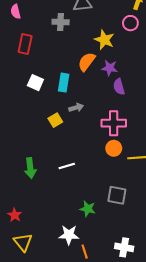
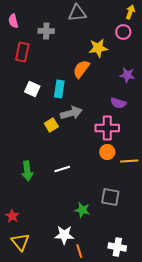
gray cross: (61, 22) -> (46, 31), moved
yellow star: (104, 40) -> (98, 48), turned -30
purple star: (110, 68) -> (127, 75), moved
purple semicircle: (119, 87) -> (118, 103), moved, turned -56
gray arrow: (76, 108) -> (71, 113), size x1.5

